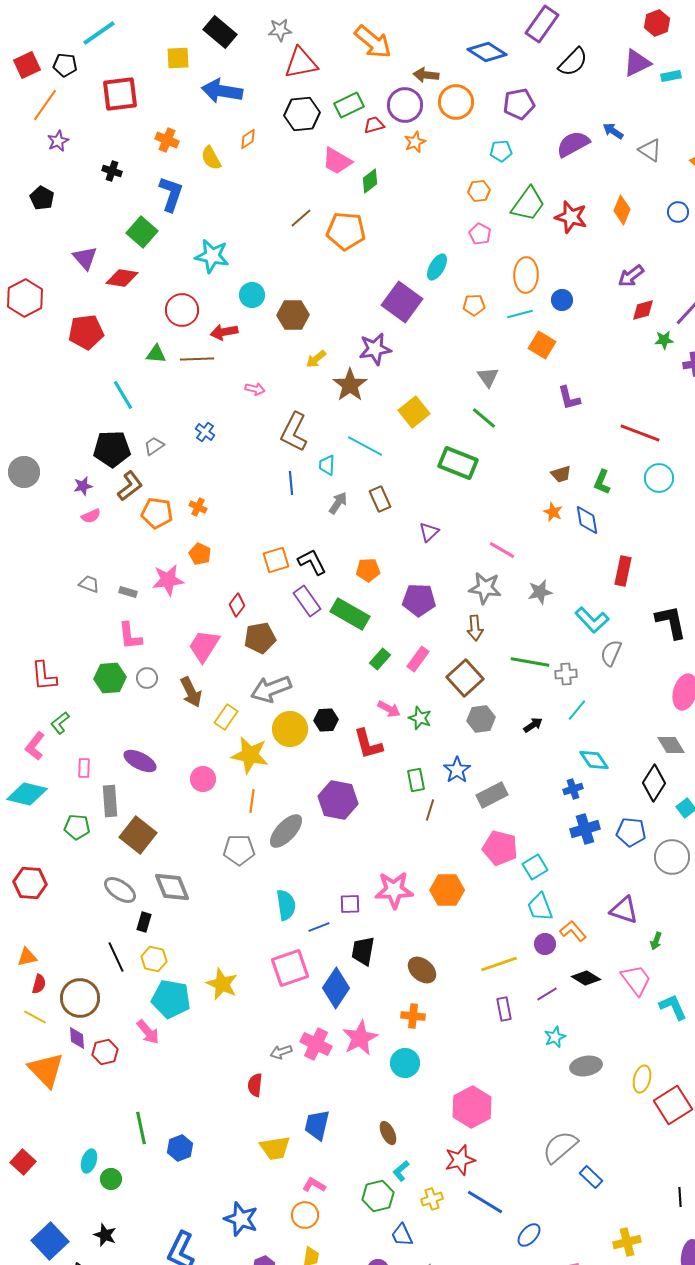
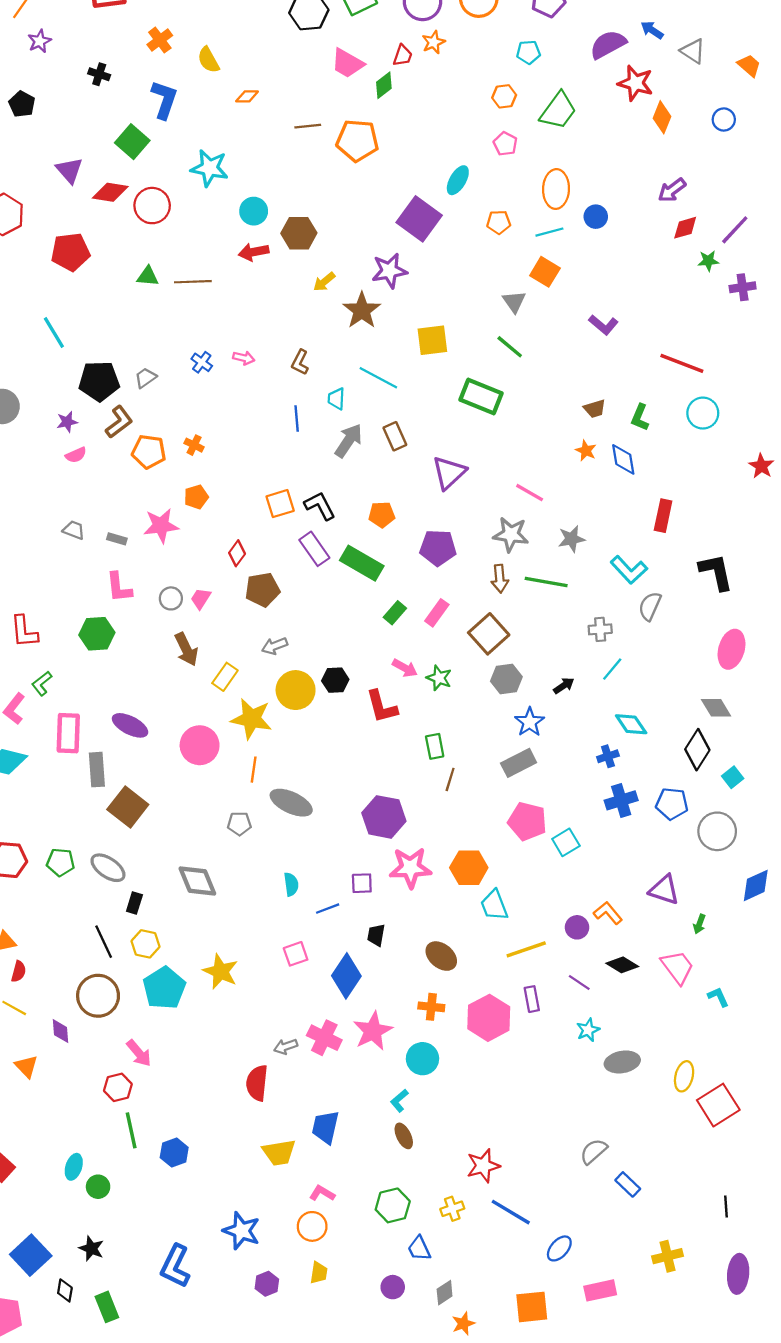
red trapezoid: (374, 125) -> (403, 55), moved, turned 125
orange diamond: (248, 139) -> (247, 96), moved, turned 35
orange cross: (167, 140) -> (160, 40), turned 30
red star: (571, 217) -> (635, 83), moved
brown line: (301, 218) -> (308, 126), turned 35
red circle: (182, 310) -> (152, 206), moved
red arrow: (224, 332) -> (254, 252), moved
orange square: (542, 345) -> (545, 272), moved
pink arrow: (255, 389) -> (244, 358), moved
cyan line: (123, 395) -> (54, 332), moved
purple L-shape: (569, 398) -> (603, 325), turned -36
yellow square: (414, 412) -> (432, 340), turned 32
brown L-shape: (294, 432) -> (300, 362), size x0.6
gray arrow: (338, 503) -> (349, 441), size x1.4
purple triangle: (429, 532) -> (449, 473), size x1.6
orange pentagon: (200, 554) -> (196, 497), turned 30
pink trapezoid: (204, 646) -> (201, 598), size x0.6
green line: (530, 662) -> (546, 582), moved
gray circle: (147, 678) -> (171, 598), moved
gray arrow: (271, 689) -> (275, 646), size x0.6
pink rectangle: (84, 768) -> (68, 733), size x1.8
blue star: (457, 770) -> (530, 722), moved
pink circle: (203, 779) -> (200, 745), size x1.4
purple hexagon: (338, 800) -> (384, 817), moved
green pentagon: (77, 827) -> (61, 862), moved
gray ellipse: (286, 831) -> (291, 803), turned 72
gray pentagon: (239, 850) -> (239, 824), size x0.7
gray diamond: (172, 887) -> (197, 881), moved
cyan semicircle: (286, 905) -> (291, 884), size x0.7
cyan trapezoid: (540, 907) -> (494, 905), moved
black trapezoid: (363, 951) -> (376, 935), size x0.7
pink square: (290, 968) -> (296, 954), size x0.6
purple line: (547, 994) -> (579, 983), turned 65
brown circle: (80, 998) -> (98, 996), moved
cyan pentagon: (171, 999) -> (164, 988), turned 30
cyan L-shape: (673, 1007) -> (718, 997), size x0.7
pink arrow: (148, 1032) -> (139, 1053), moved
red hexagon: (105, 1052) -> (118, 1087), moved
orange triangle: (46, 1070) -> (26, 1066), size x0.6
red semicircle: (255, 1085) -> (257, 1083), size x1.4
pink hexagon: (472, 1107) -> (489, 1018), moved
gray semicircle: (560, 1147) -> (594, 1151), size x0.7
cyan L-shape: (401, 1171) -> (399, 1101), moved

